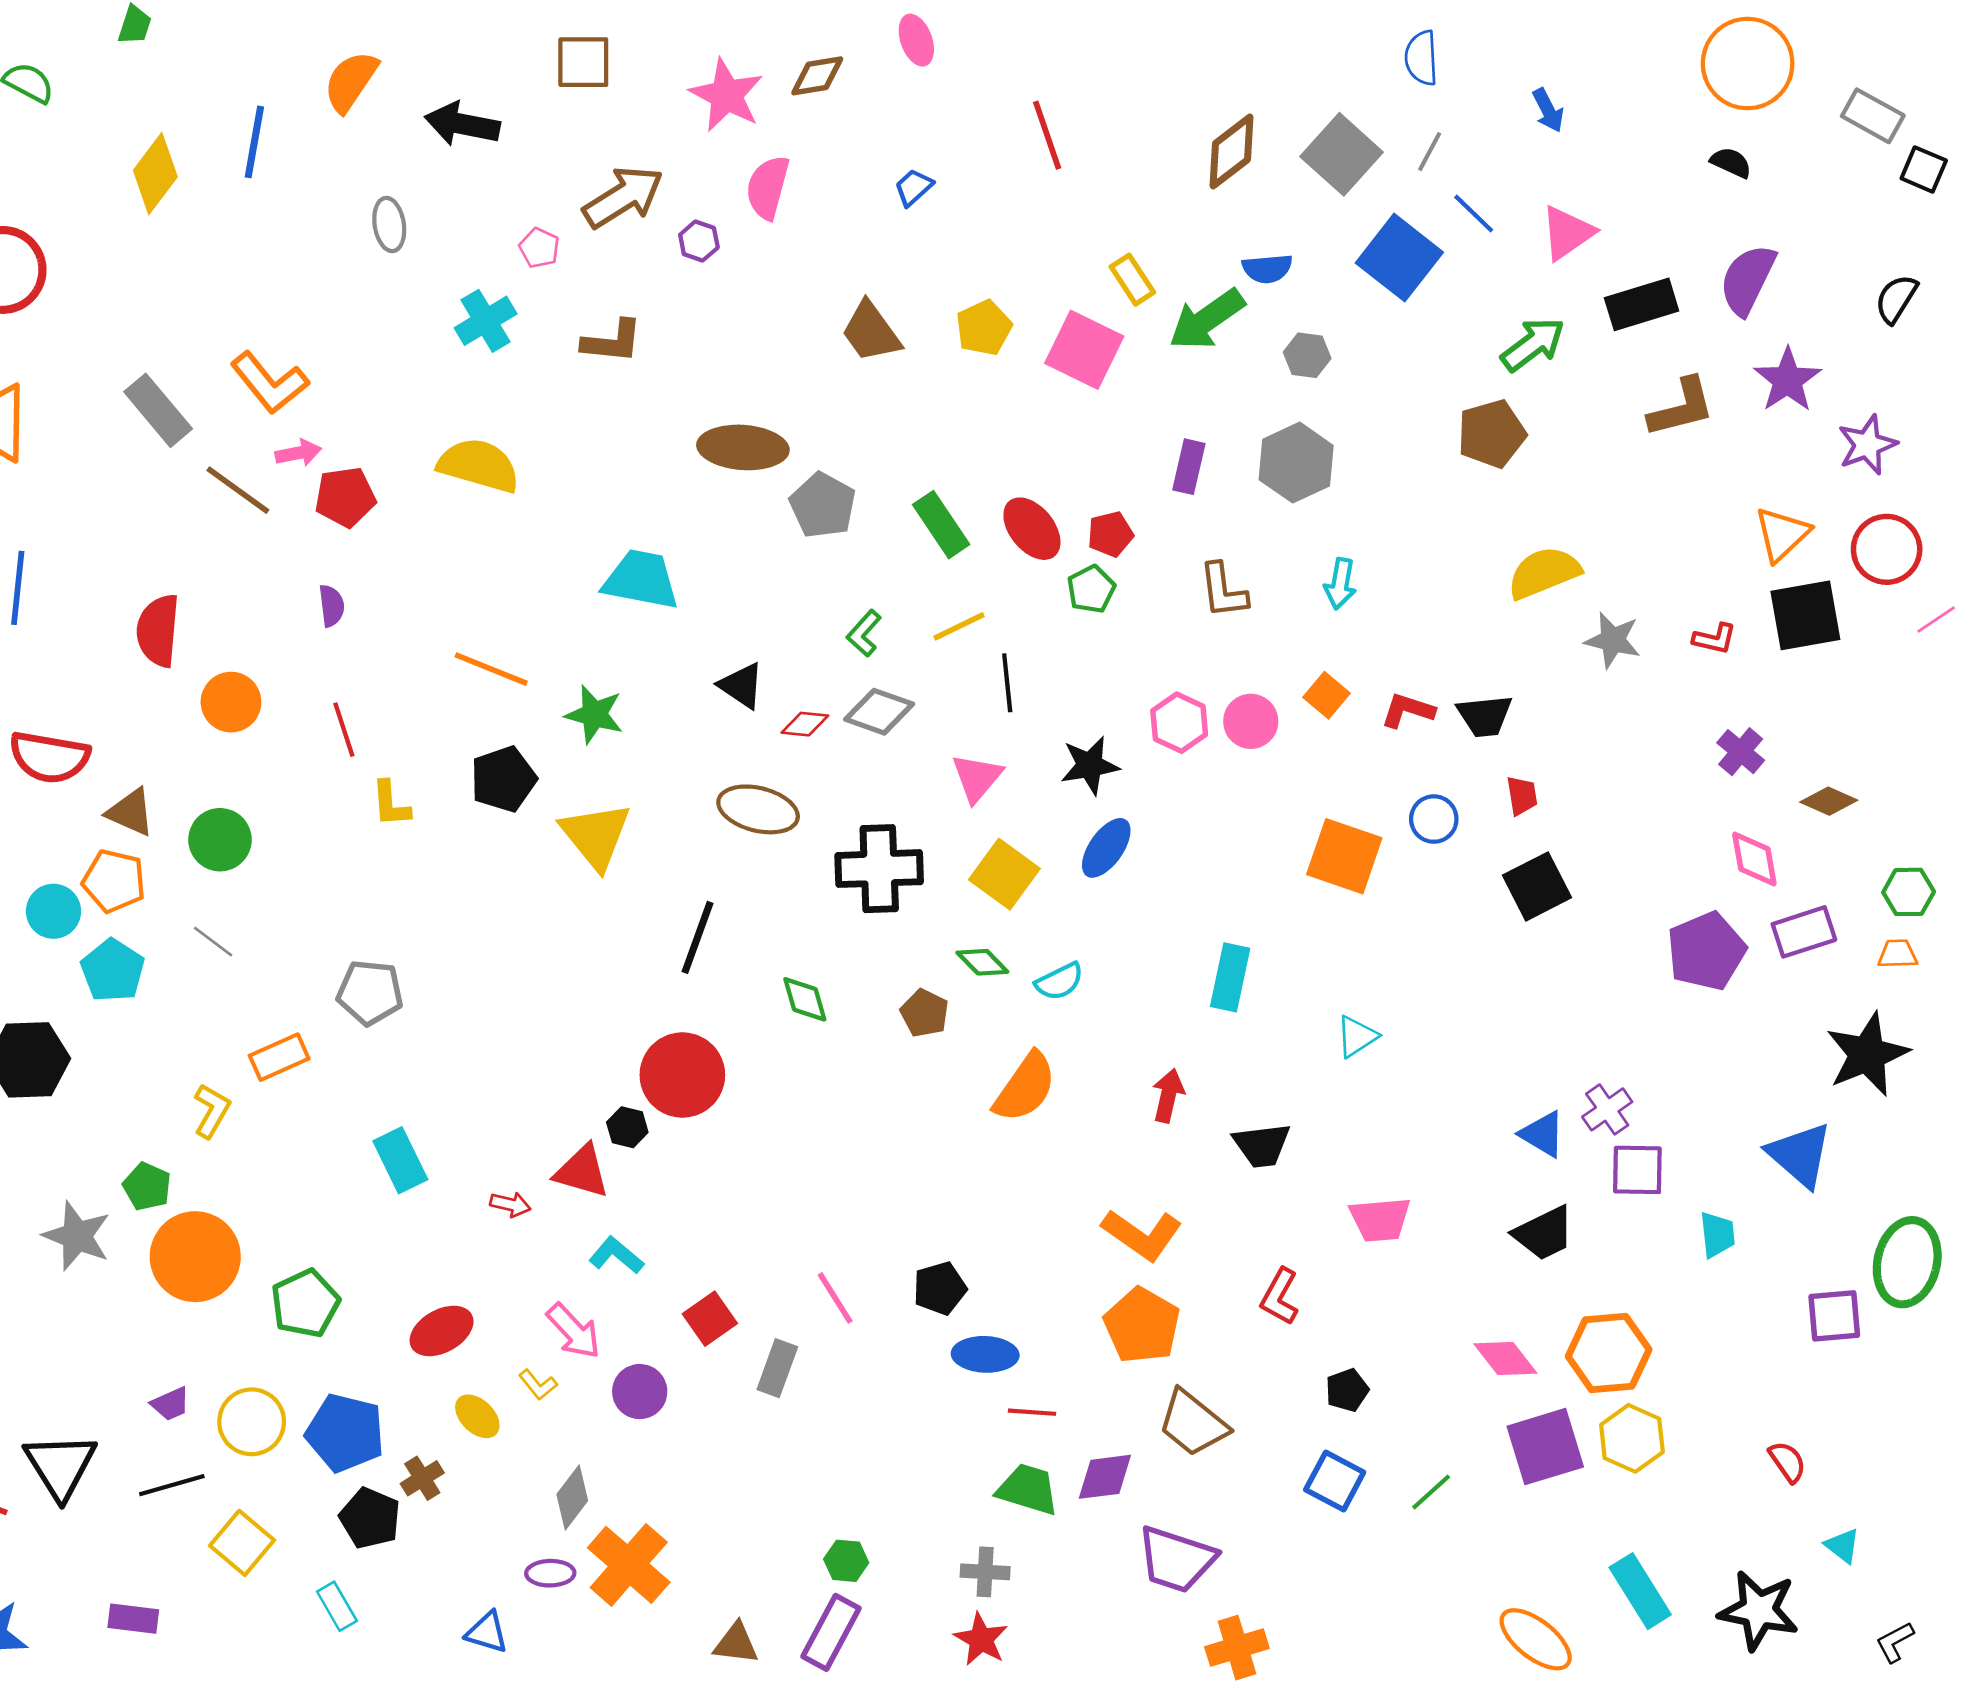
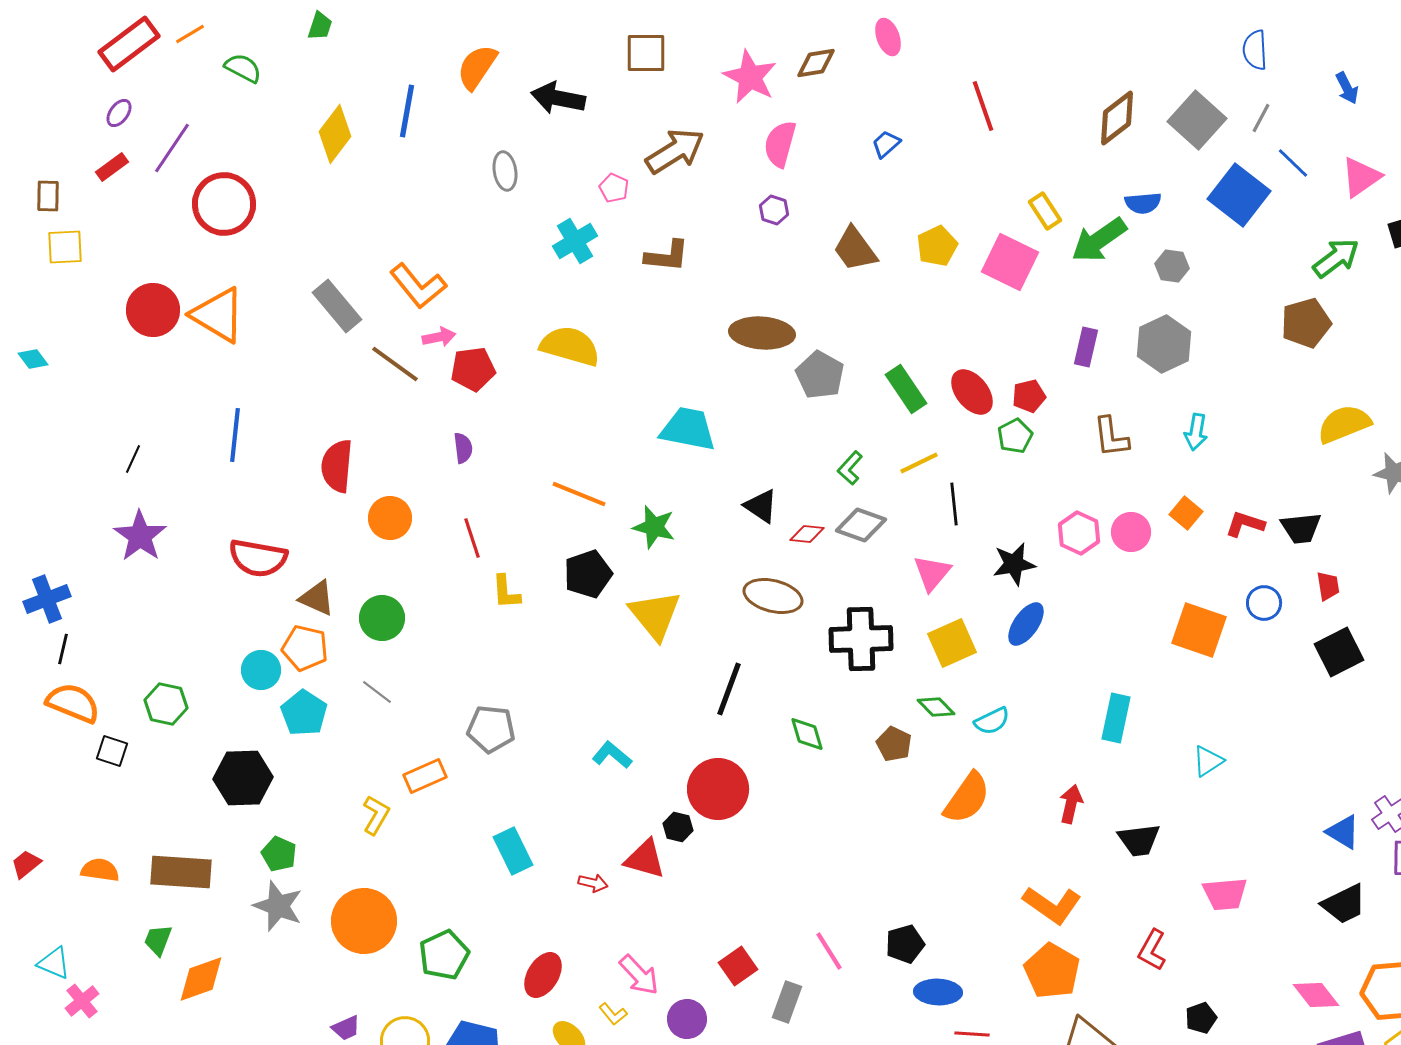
purple hexagon: (699, 241) -> (774, 210), moved
yellow square: (1004, 874) -> (952, 643), turned 30
green pentagon: (147, 1186) -> (279, 854), moved
cyan L-shape: (616, 1255) -> (612, 755), moved
red ellipse: (442, 1331) -> (543, 975), turned -30

